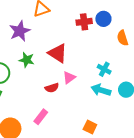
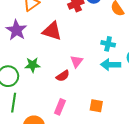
red triangle: (58, 53) -> (52, 31), moved
green star: (27, 60) -> (33, 65), moved
orange square: (90, 127) -> (96, 106), moved

